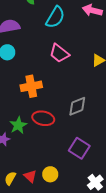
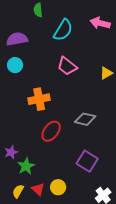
gray diamond: (77, 106) -> (85, 119), turned 35
red ellipse: (43, 118) -> (51, 131), turned -65
green star: (18, 125) -> (26, 166), moved

